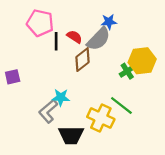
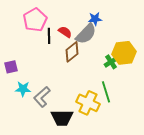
pink pentagon: (40, 23) -> (35, 20), turned 30
cyan star: (61, 97) -> (23, 89), moved
green line: (121, 105) -> (106, 92), turned 35

